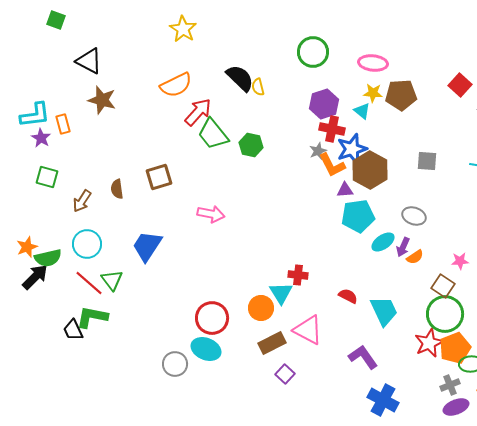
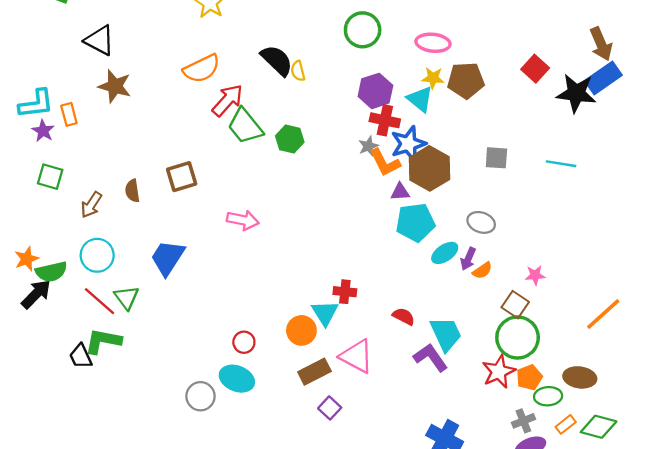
cyan triangle: (362, 111) -> (420, 99), size x1.4
red circle: (212, 318) -> (244, 342), size x0.6
orange pentagon: (455, 348) -> (529, 377), size x0.7
purple L-shape: (363, 357) -> (431, 357), moved

